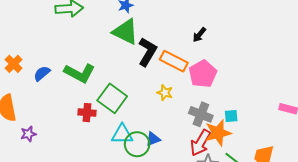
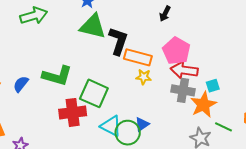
orange rectangle: (174, 61) -> (138, 57), moved
red cross: (87, 113) -> (73, 112), size x1.5
cyan triangle: (122, 134) -> (111, 126), turned 40
red arrow: (200, 143) -> (184, 70), moved, turned 80

